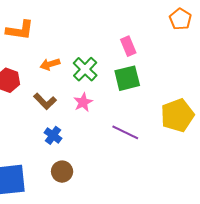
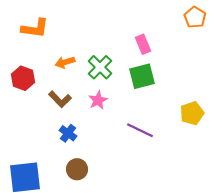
yellow pentagon: (177, 115) -> (192, 113), size x0.7

